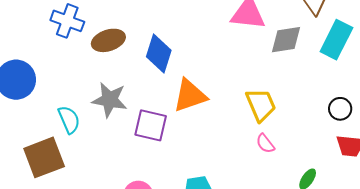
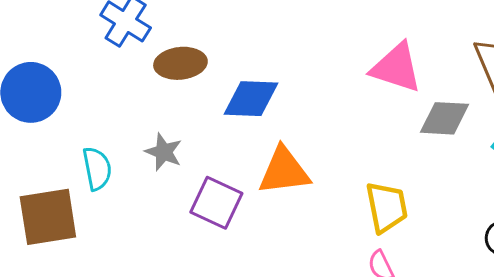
blue diamond: (159, 54) -> (251, 99), turned 63
gray star: (110, 100) -> (164, 152), size x0.7

